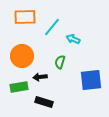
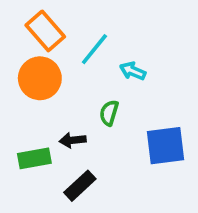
orange rectangle: (25, 17) -> (45, 31), turned 50
orange circle: (22, 56) -> (40, 78), moved
black rectangle: (44, 102) -> (80, 186), turned -60

